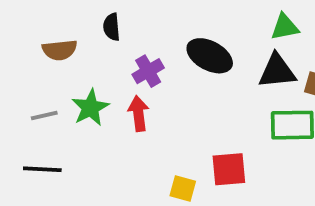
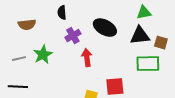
black semicircle: (112, 27) -> (62, 13), moved
red arrow: (138, 113) -> (87, 58), moved

